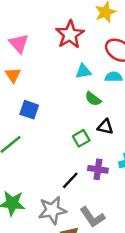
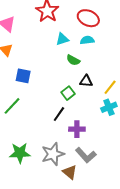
purple cross: (98, 169) -> (77, 129), moved
black line: (70, 180) -> (59, 114), moved

